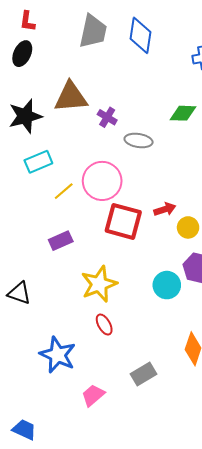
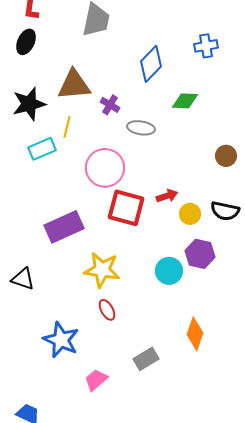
blue diamond: (141, 35) -> (151, 64), moved, turned 36
yellow line: (64, 191) -> (67, 127), moved, turned -35
purple rectangle: (61, 241) -> (64, 227), size x1.6
yellow star: (99, 284) -> (102, 270), turned 30

